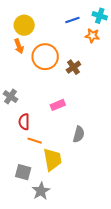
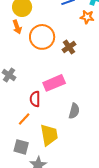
pink rectangle: (58, 105) -> (54, 83), size x1.5
red semicircle: (24, 122) -> (35, 99), moved
orange line: (35, 141) -> (24, 119), moved, turned -64

